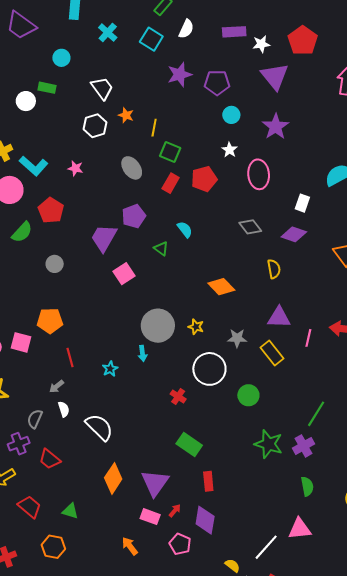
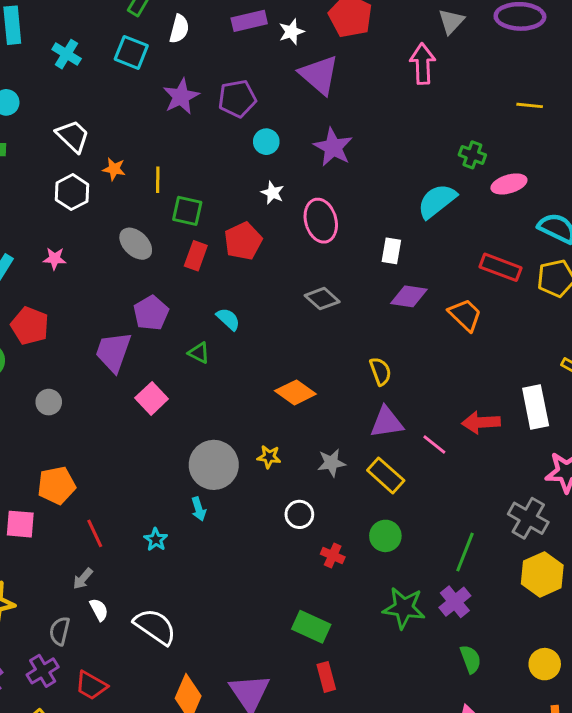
purple diamond: (294, 234) -> (409, 296), moved
yellow semicircle: (274, 269) -> (380, 371), moved
pink line: (308, 338) -> (434, 444), turned -54
white circle: (209, 369) -> (299, 514), size x0.6
green circle: (248, 395) -> (385, 536), moved
red cross: (178, 396) -> (333, 556), moved
green rectangle: (189, 445) -> (311, 627), moved

